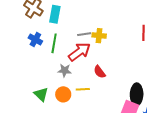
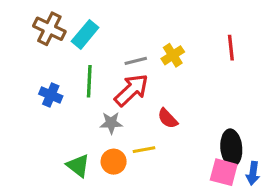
cyan rectangle: (55, 14) -> (85, 34), turned 36
yellow cross: (99, 36) -> (173, 55), moved, turned -32
blue cross: (35, 39) -> (51, 95), moved

